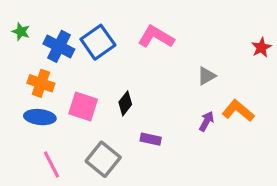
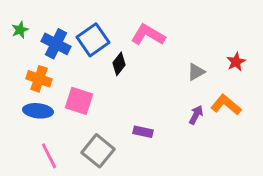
green star: (21, 32) -> (20, 30), turned 30
red star: (261, 47) -> (236, 62), moved
black diamond: (125, 103) -> (119, 64), moved

